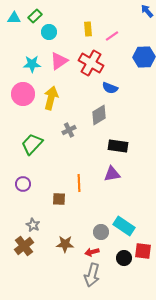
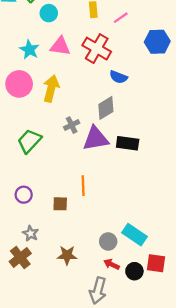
pink triangle: (59, 61) -> (60, 46), turned 42
cyan star: (32, 64) -> (29, 50), turned 30
purple triangle: (112, 174) -> (96, 139), moved, size x1.4
purple circle: (23, 184) -> (24, 195), moved
red arrow: (92, 252) -> (112, 264), moved, turned 40

